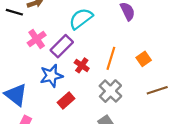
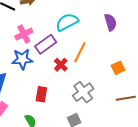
orange line: (111, 58) -> (80, 52), moved
blue star: (51, 76) -> (22, 59), moved
red rectangle: (66, 101) -> (41, 94), turned -49

